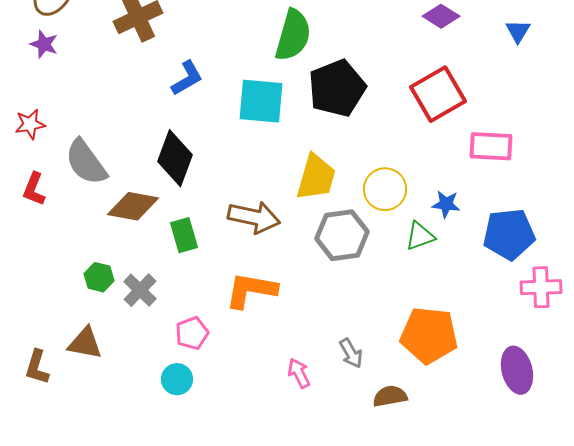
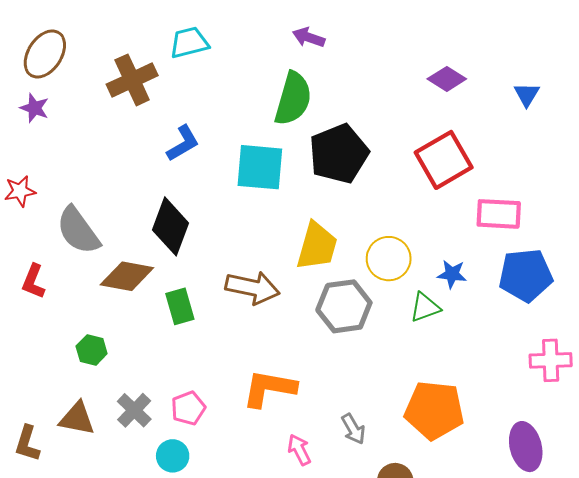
red L-shape: (34, 189) -> (33, 281), moved
blue pentagon: (509, 234) -> (526, 275), moved
gray cross: (140, 290) -> (134, 410), moved
orange L-shape: (251, 290) -> (269, 388), moved

